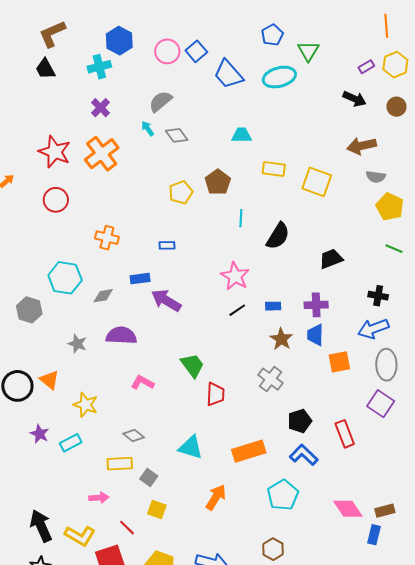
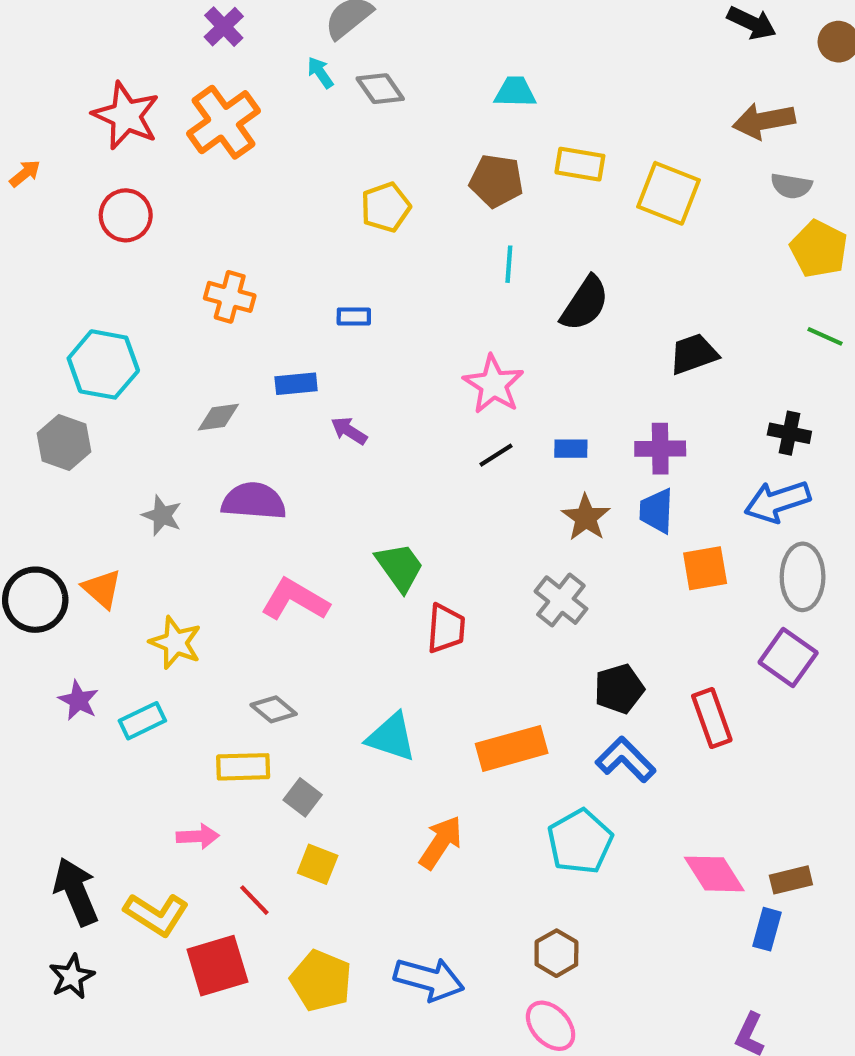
brown pentagon: (218, 182) -> (496, 181), moved, turned -30
cyan hexagon: (65, 278) -> (103, 364), moved
purple arrow: (166, 300) -> (349, 431), size x0.6
pink L-shape: (142, 383) -> (295, 600), size x1.4

